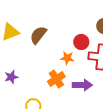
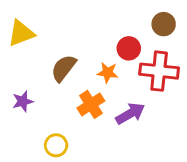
brown semicircle: (38, 35) -> (64, 68), moved
purple arrow: (82, 85) -> (130, 113), turned -30

